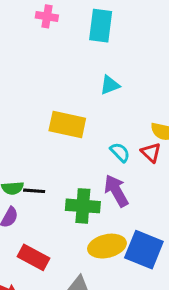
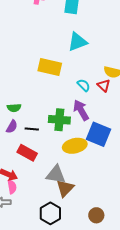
cyan triangle: (110, 85) -> (77, 42), size x1.5
black line: (34, 191) -> (32, 129), moved
blue square: (144, 250) -> (99, 134), moved

